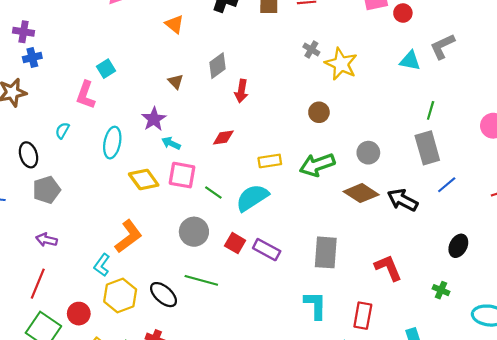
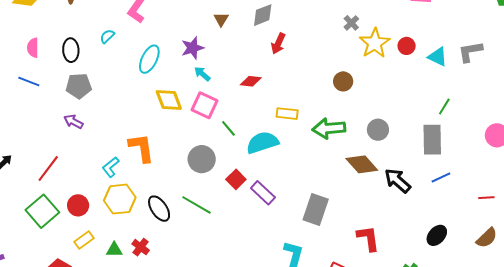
red circle: (403, 13) -> (407, 46), moved
orange L-shape: (128, 236) -> (141, 148), turned -76
purple arrow: (46, 240) -> (73, 122), moved

